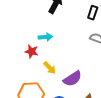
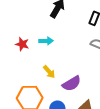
red star: (31, 51) -> (22, 44), moved

